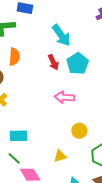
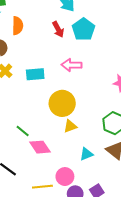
yellow circle: (79, 131) -> (62, 103), moved, size x1.6
cyan rectangle: (19, 136) -> (35, 74), moved

